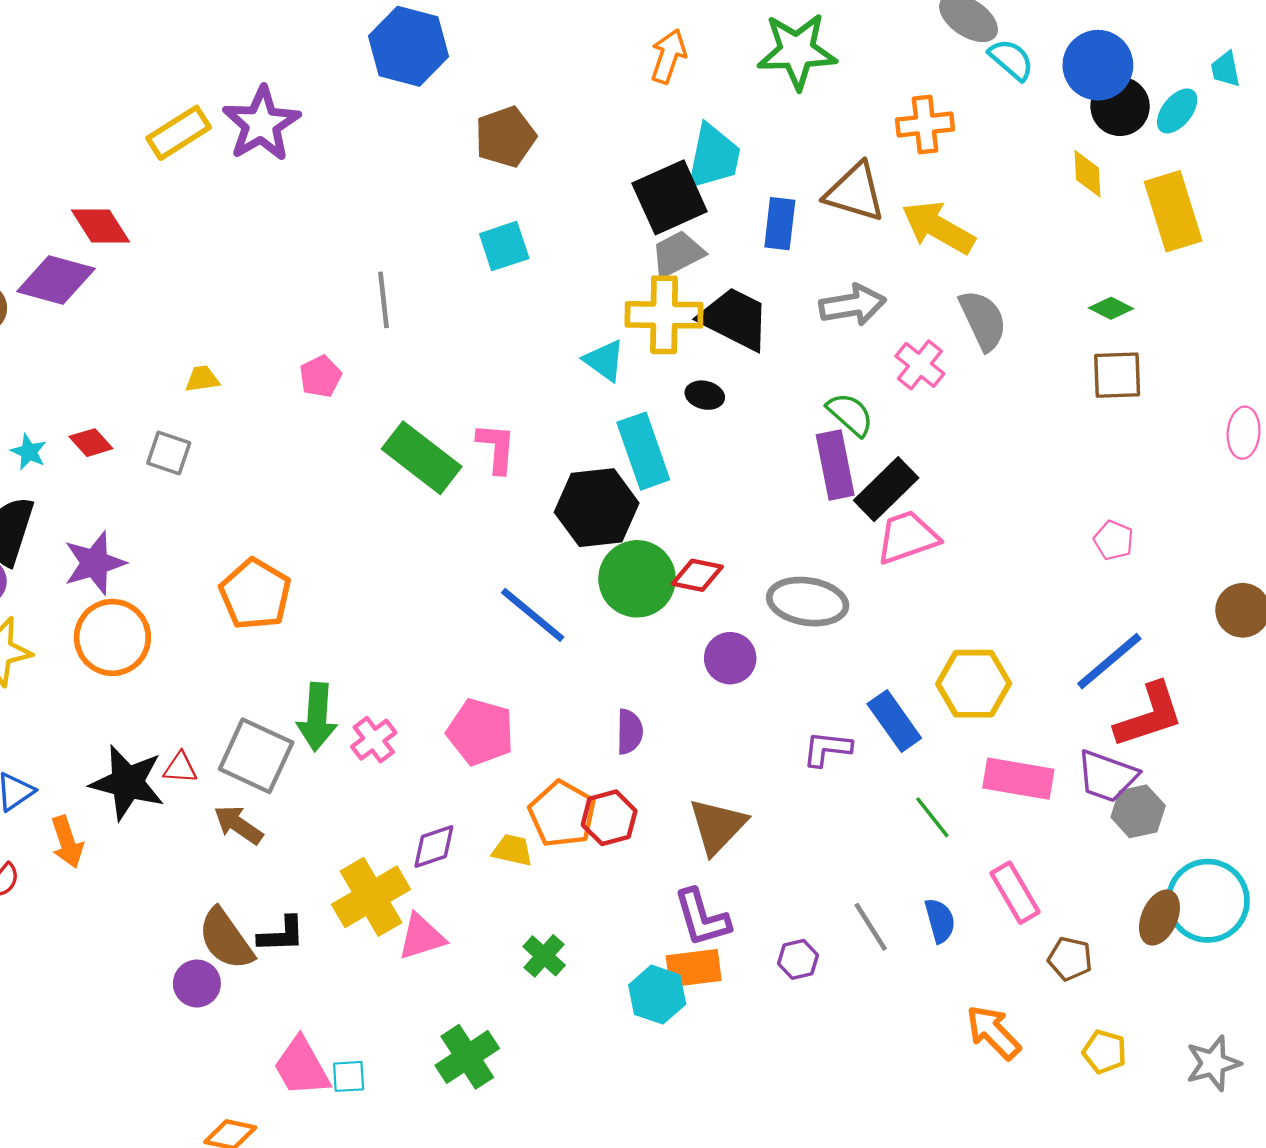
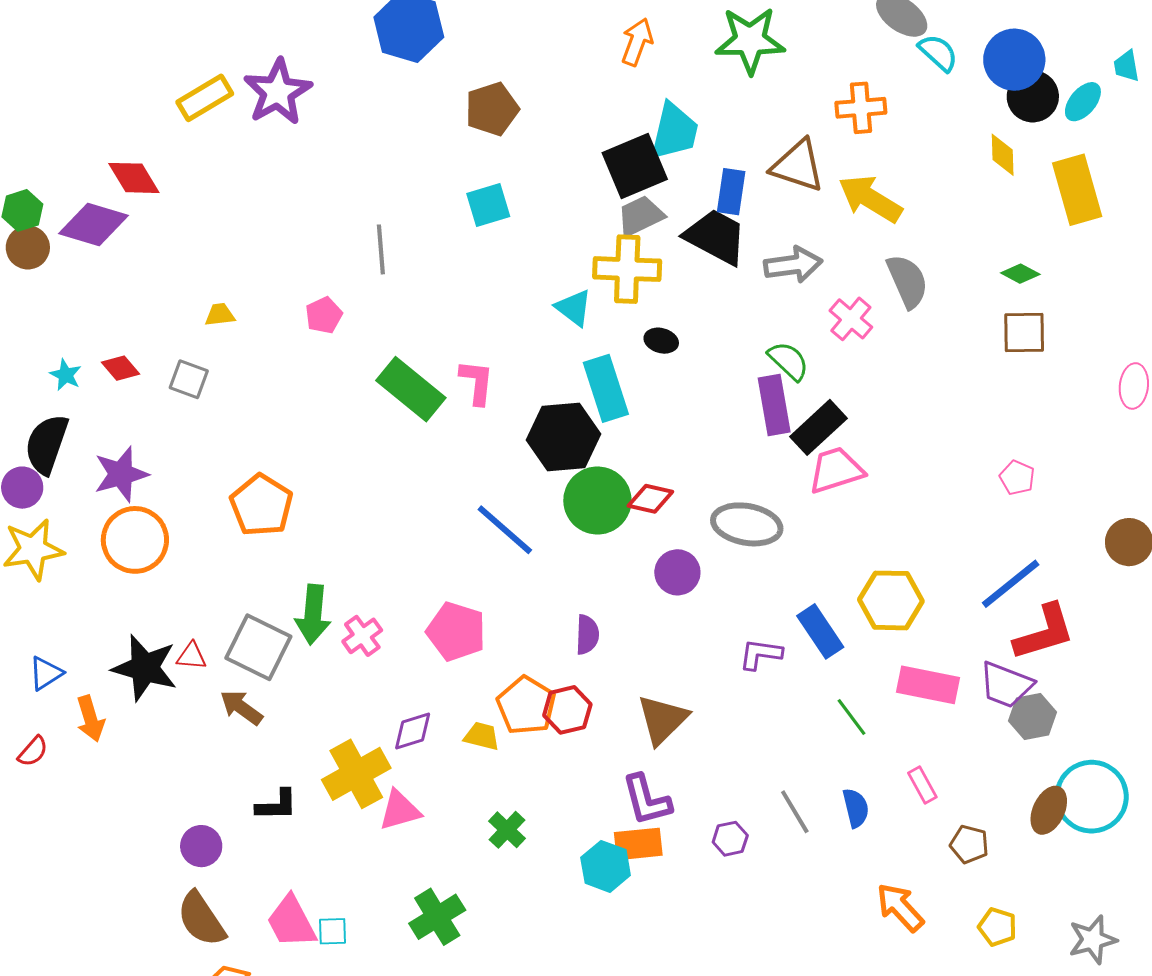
black trapezoid: (735, 319) -> (716, 237), moved
pink rectangle: (1015, 893) -> (922, 785), size x0.7
brown semicircle: (226, 939) -> (201, 919), moved

